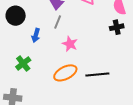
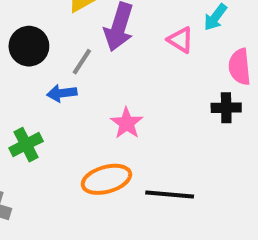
gray line: (58, 22) -> (82, 62), moved
blue arrow: (36, 35) -> (62, 93), turned 56

